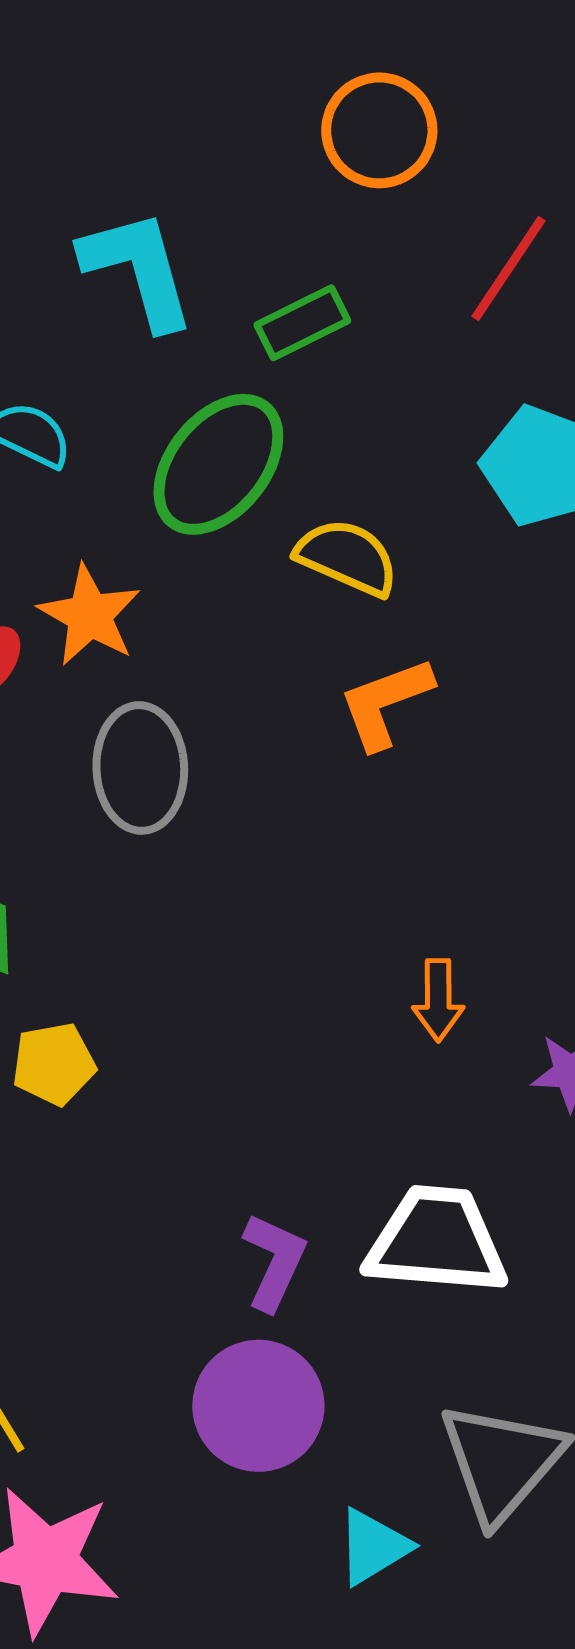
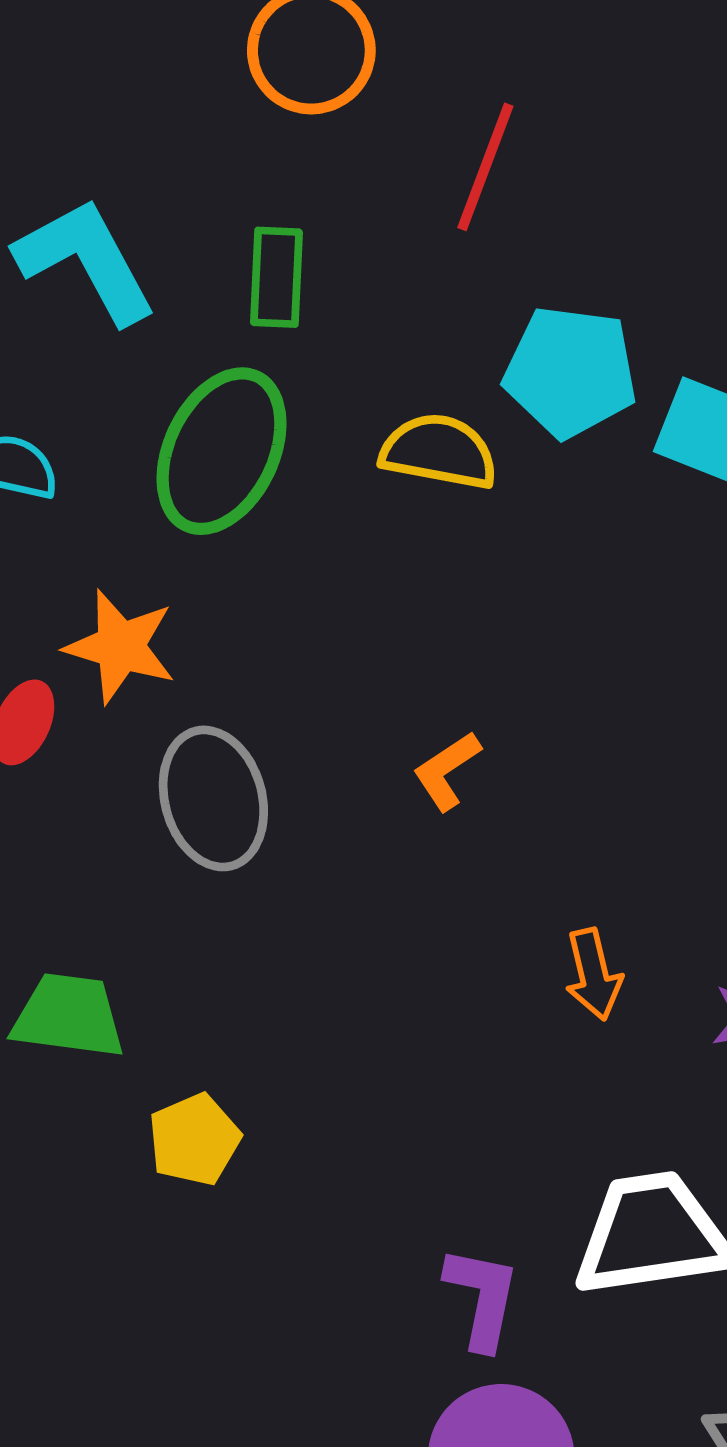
green rectangle: (302, 323) -> (276, 277), turned -48
yellow semicircle: (347, 557) -> (439, 452), moved
orange L-shape: (385, 703) -> (447, 771), moved, size x0.7

